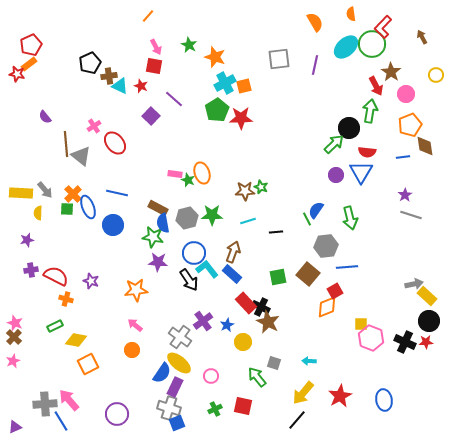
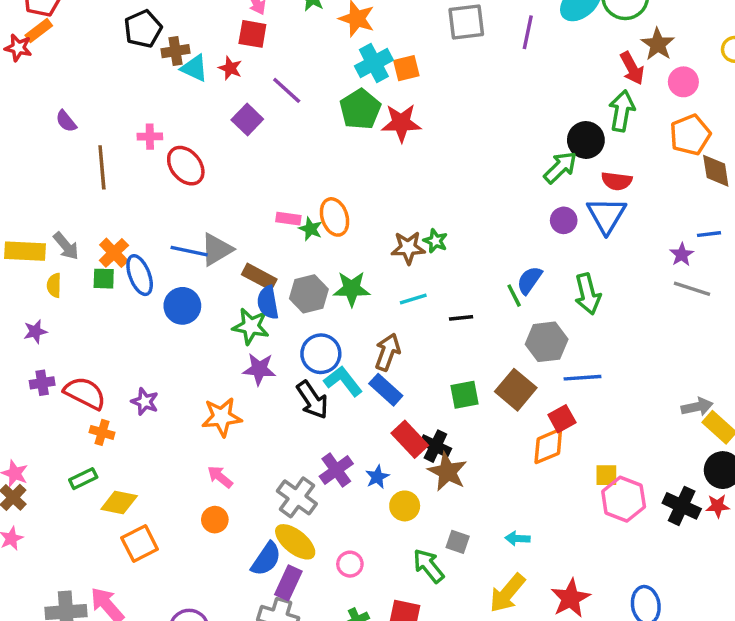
pink cross: (94, 126) -> (150, 137), turned 32
gray triangle: (81, 156) -> (217, 249), moved, turned 50
blue line: (403, 157) -> (709, 234), moved

